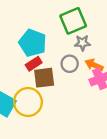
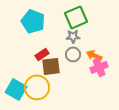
cyan pentagon: (33, 43) -> (33, 21), moved
gray star: (82, 43) -> (73, 36), moved

